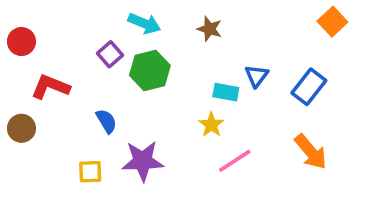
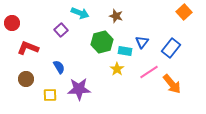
green hexagon: (150, 70) -> (102, 42), moved
brown circle: (21, 128) -> (26, 79), moved
pink line: (235, 161) -> (149, 72), moved

